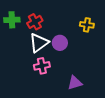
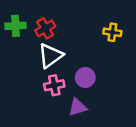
purple circle: (60, 43) -> (85, 78), moved
purple triangle: (75, 83) -> (78, 107), moved

